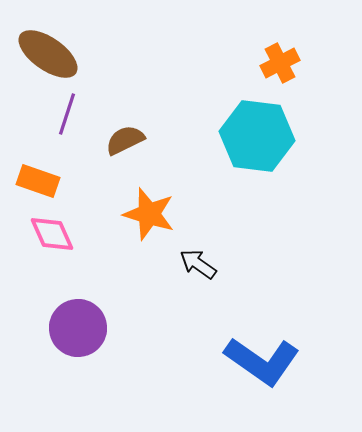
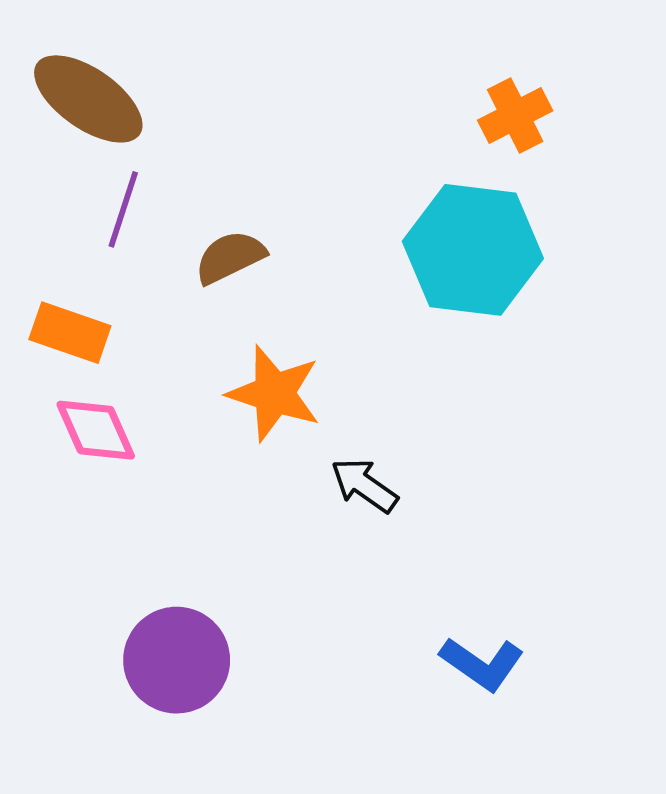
purple circle: (78, 328) -> (177, 660), moved
blue L-shape: (262, 361) -> (482, 664), size x0.6

